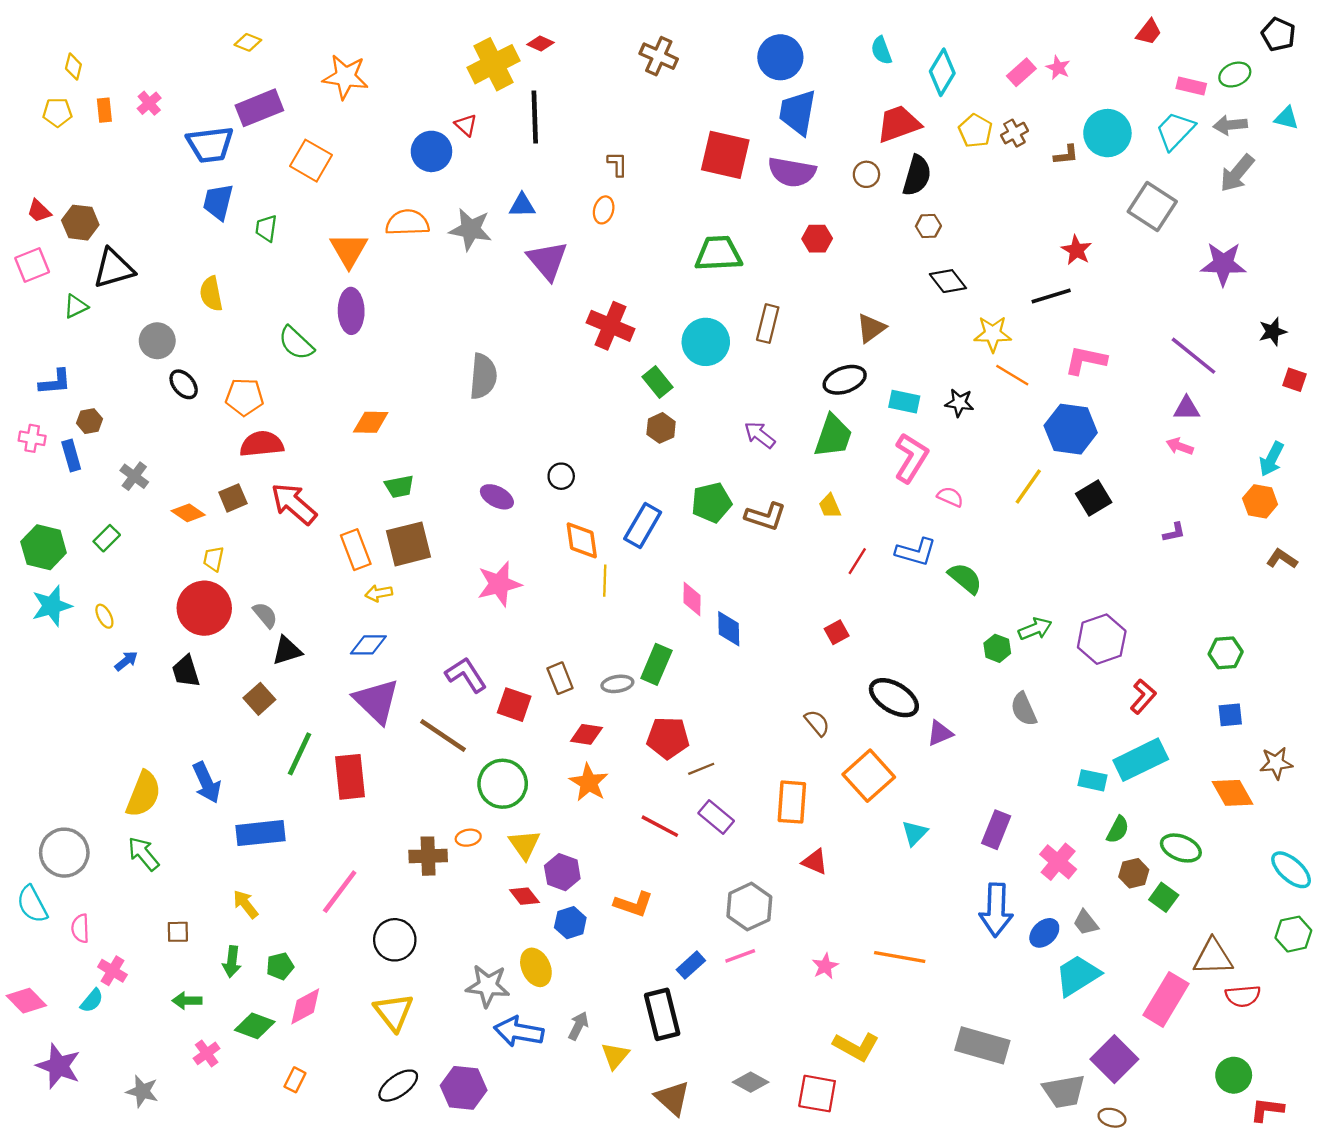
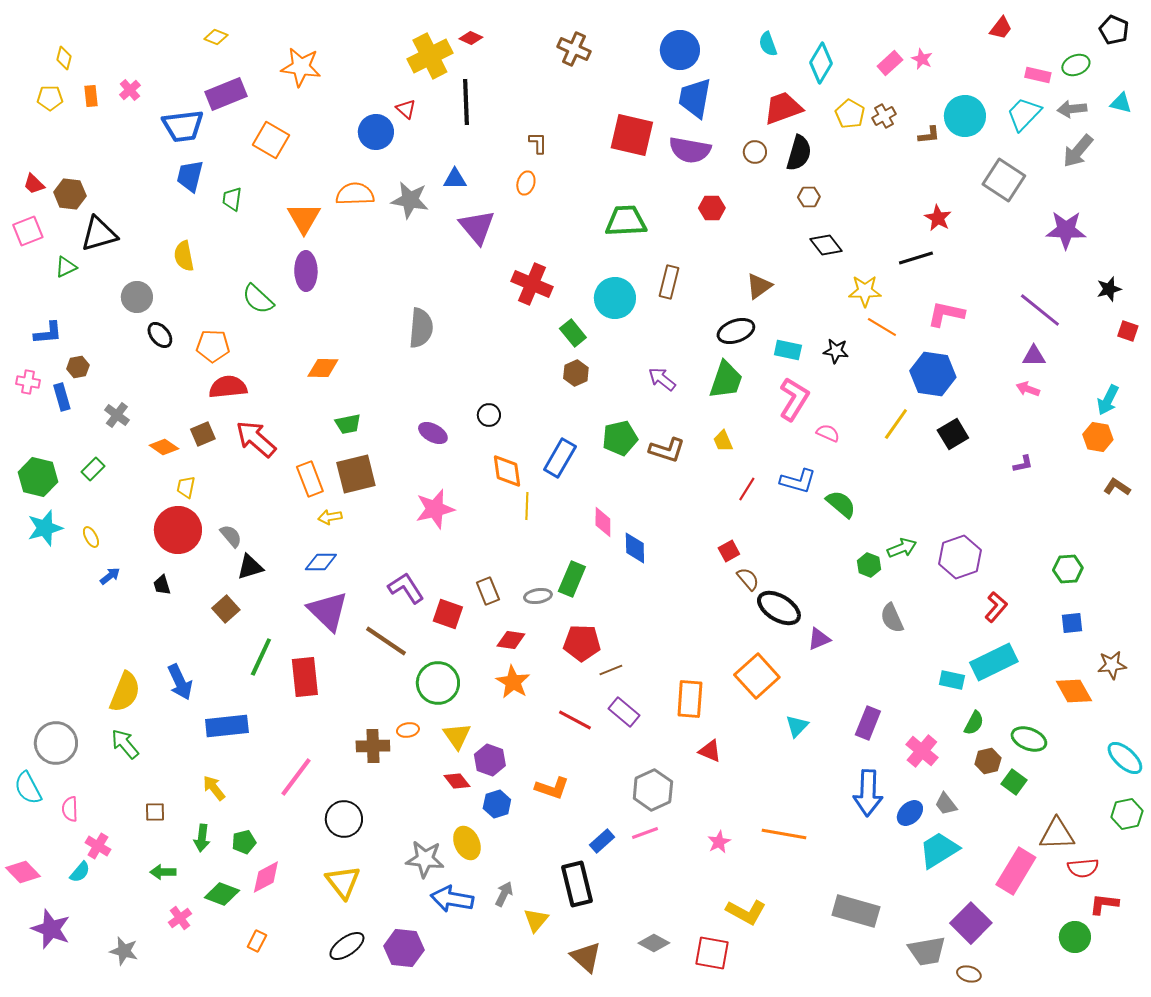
black trapezoid: (186, 671) -> (162, 585), size x0.7
brown semicircle: (817, 723) -> (748, 579), moved
red L-shape: (1267, 1110) -> (1104, 904), moved

